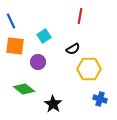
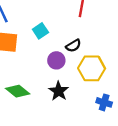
purple circle: (38, 62) -> (56, 60), moved
black star: (53, 104) -> (59, 91), moved

